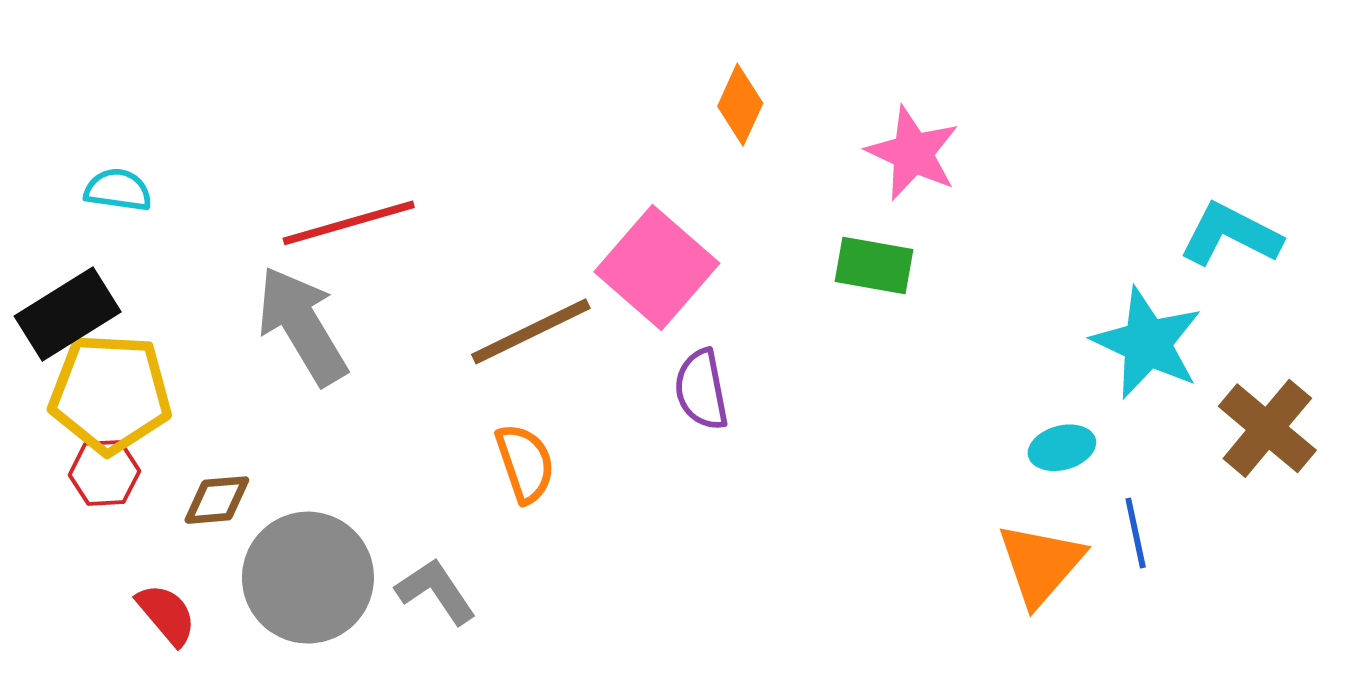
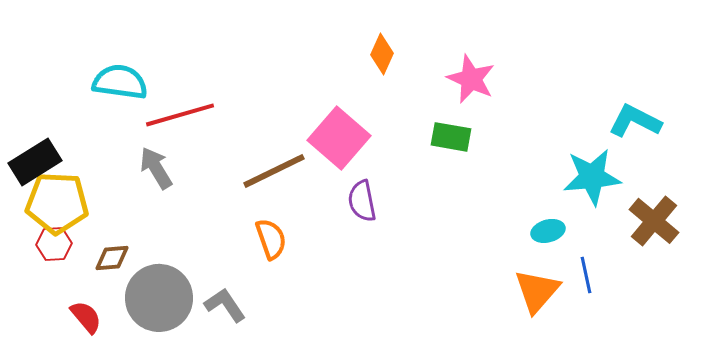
cyan semicircle: (118, 190) -> (120, 82), moved, size x1.6
gray arrow: (302, 326) -> (156, 168), size x0.7
cyan star: (1147, 343) -> (592, 177), turned -30

